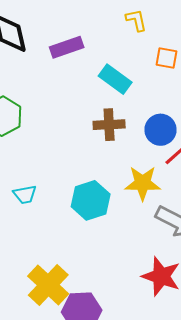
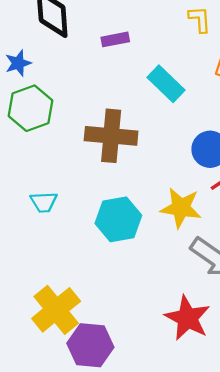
purple rectangle: (67, 47) -> (115, 39), size x0.7
brown cross: (109, 125) -> (111, 136), moved, size x1.4

